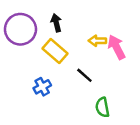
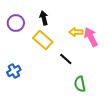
purple circle: (20, 29) -> (16, 23), size x0.7
blue cross: (42, 87) -> (14, 71), moved

